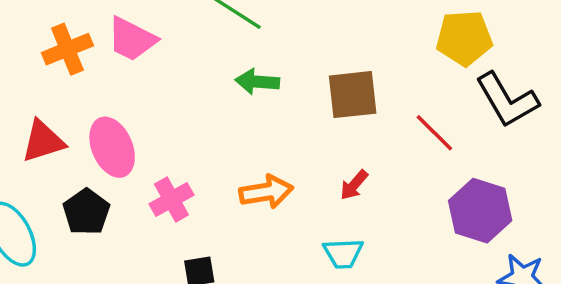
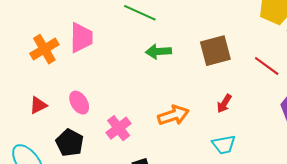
pink trapezoid: (132, 39) -> (81, 38), turned -108
red triangle: (43, 141) -> (38, 105), size x0.7
pink ellipse: (112, 147) -> (79, 103), size x0.7

